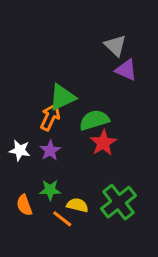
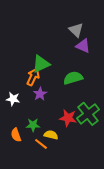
green semicircle: (94, 120) -> (73, 78), moved
red star: (103, 143) -> (68, 118), moved, turned -30
purple star: (50, 150) -> (40, 94), moved
green cross: (119, 202) -> (88, 114), moved

